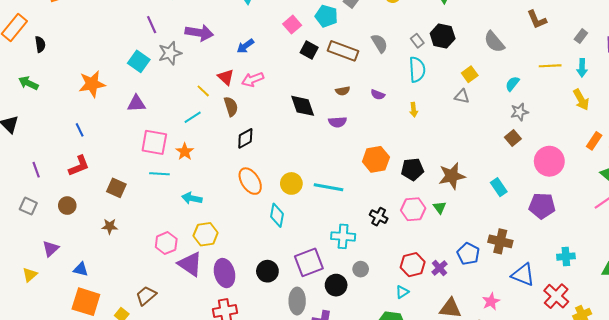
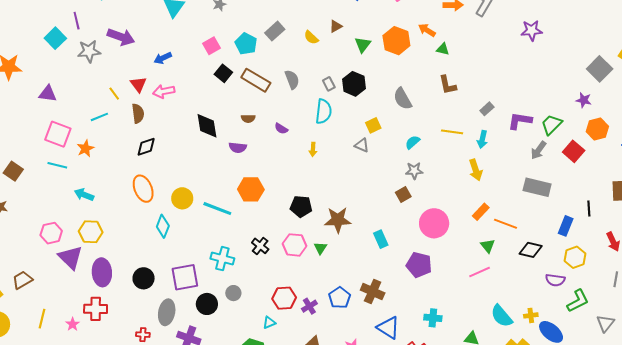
cyan square: (139, 61) -> (55, 38), moved
orange hexagon: (376, 159) -> (251, 189), moved

